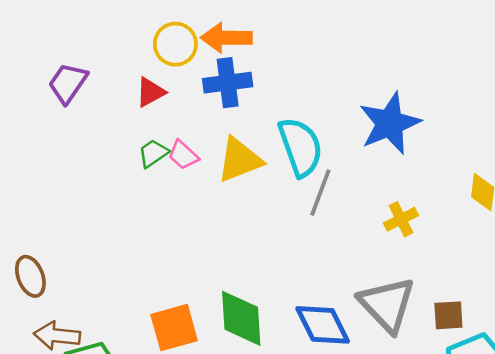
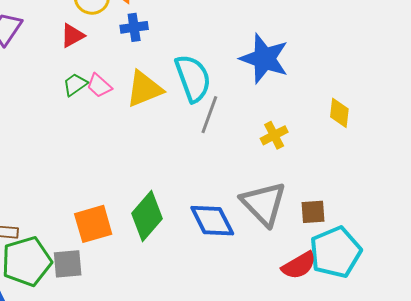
blue cross: (228, 83) -> (134, 27), size x0.7
blue star: (390, 123) -> (264, 59), turned -30
green diamond: (241, 318) -> (147, 216), turned 45

